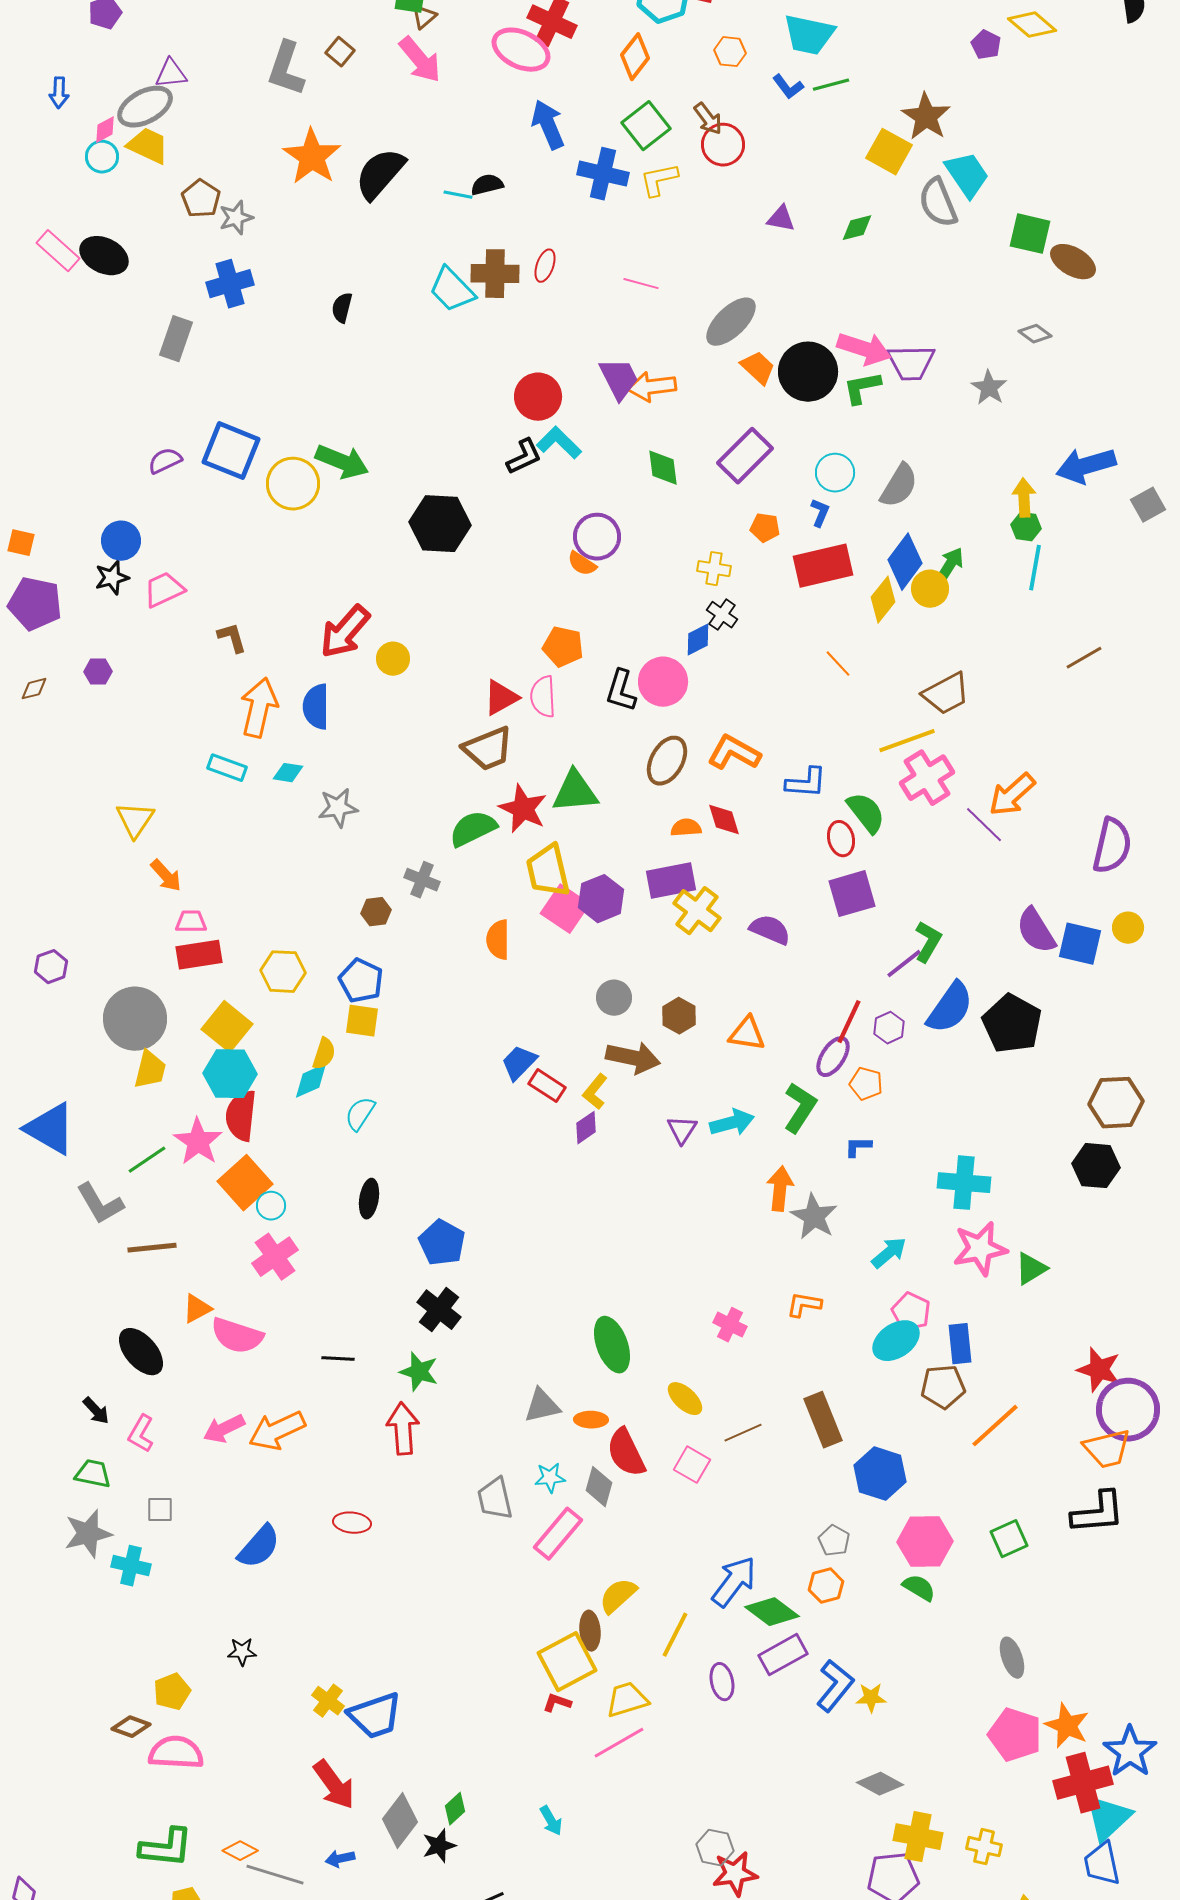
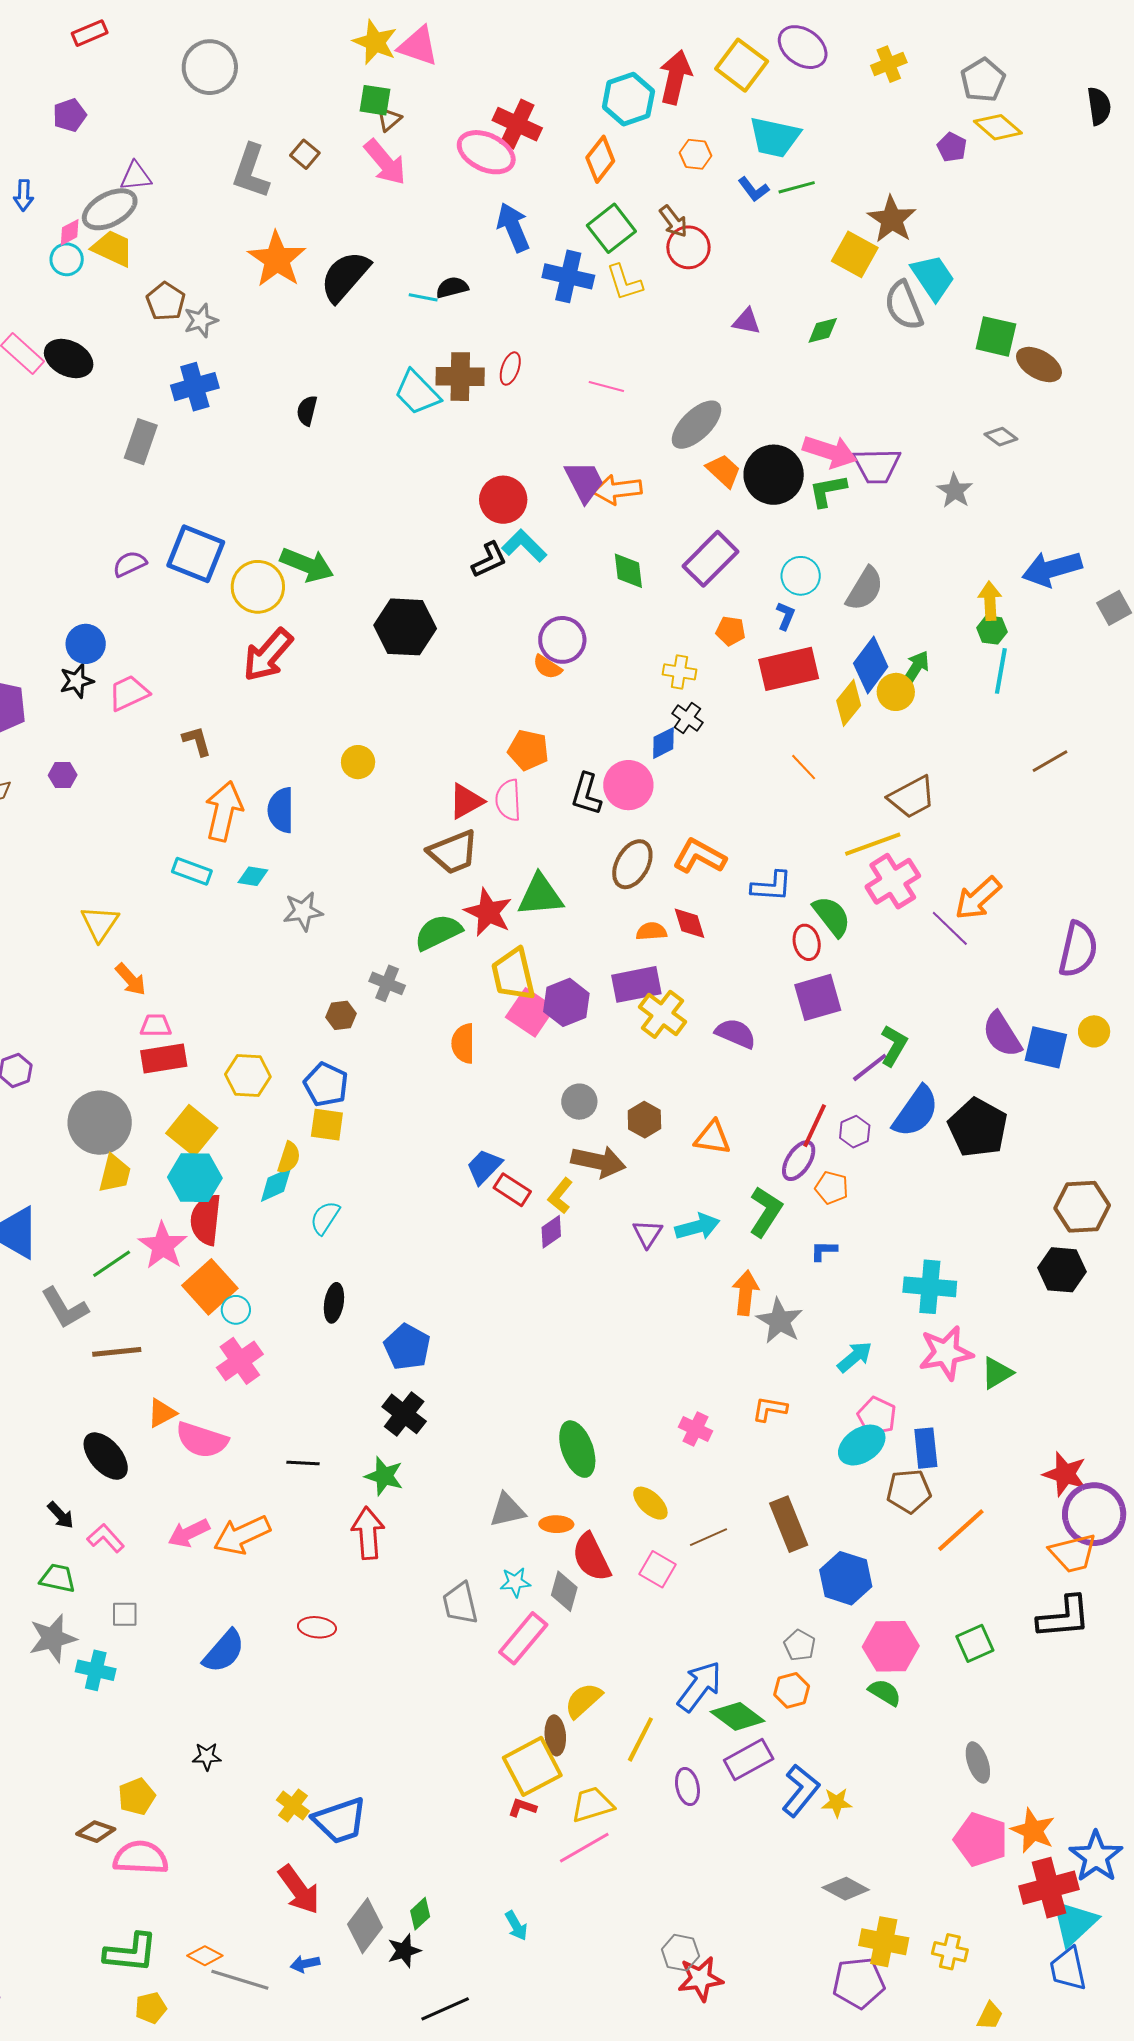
yellow L-shape: (659, 180) -> (624, 282), turned -96
red arrow: (345, 632) -> (268, 655), moved
pink L-shape: (141, 1434) -> (106, 1538), turned 108

